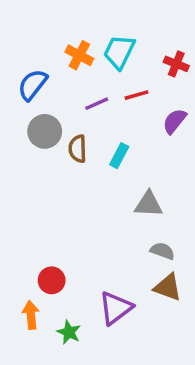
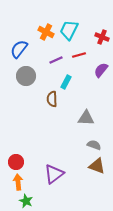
brown semicircle: (78, 149) -> (52, 99), moved
cyan rectangle: (119, 156) -> (66, 82), moved
red circle: (52, 280) -> (16, 162), moved
purple triangle: (116, 308) -> (54, 174), moved
green star: (69, 332) -> (26, 201), moved

